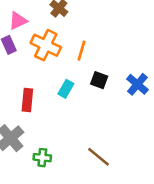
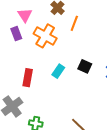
pink triangle: (18, 21) -> (25, 15), turned -42
orange line: (82, 51) -> (74, 23), moved

